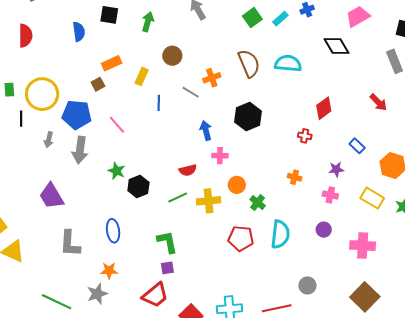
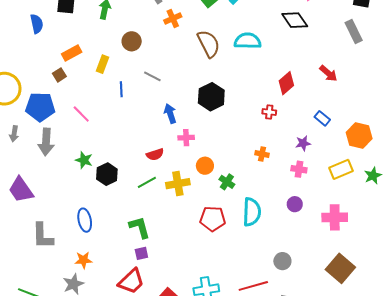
orange cross: (212, 78) -> (173, 19), moved
red arrow: (378, 102) -> (328, 73), moved
yellow rectangle: (372, 198) -> (341, 169), turned -50

